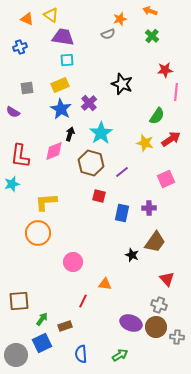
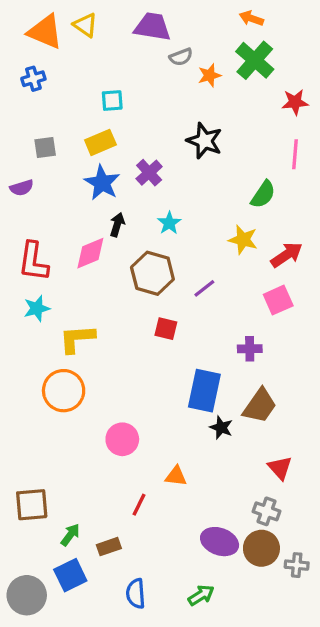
orange triangle: (27, 19) -> (45, 32), size x1.6
orange star: (120, 19) -> (209, 75), moved
green cross: (152, 36) -> (255, 60), size x1.6
purple trapezoid: (63, 37) -> (152, 27), moved
red star: (165, 70) -> (295, 102), moved
purple semicircle: (13, 112) -> (22, 188), turned -48
cyan star: (101, 133) -> (169, 223), size x0.6
red arrow: (171, 139) -> (287, 255), moved
cyan star: (12, 184) -> (37, 308), moved
blue rectangle: (122, 213) -> (204, 391), moved, size x1.4

